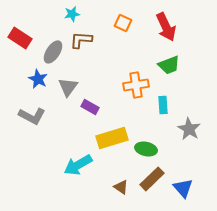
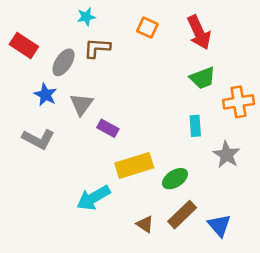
orange cross: (136, 85) -> (239, 102), moved
green ellipse: (146, 149) -> (175, 179), turned -45

